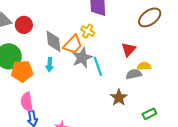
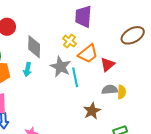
orange trapezoid: (73, 45) -> (88, 54), moved
gray star: (82, 58) -> (60, 67), turned -30
yellow semicircle: (144, 66) -> (122, 92), moved, turned 88

